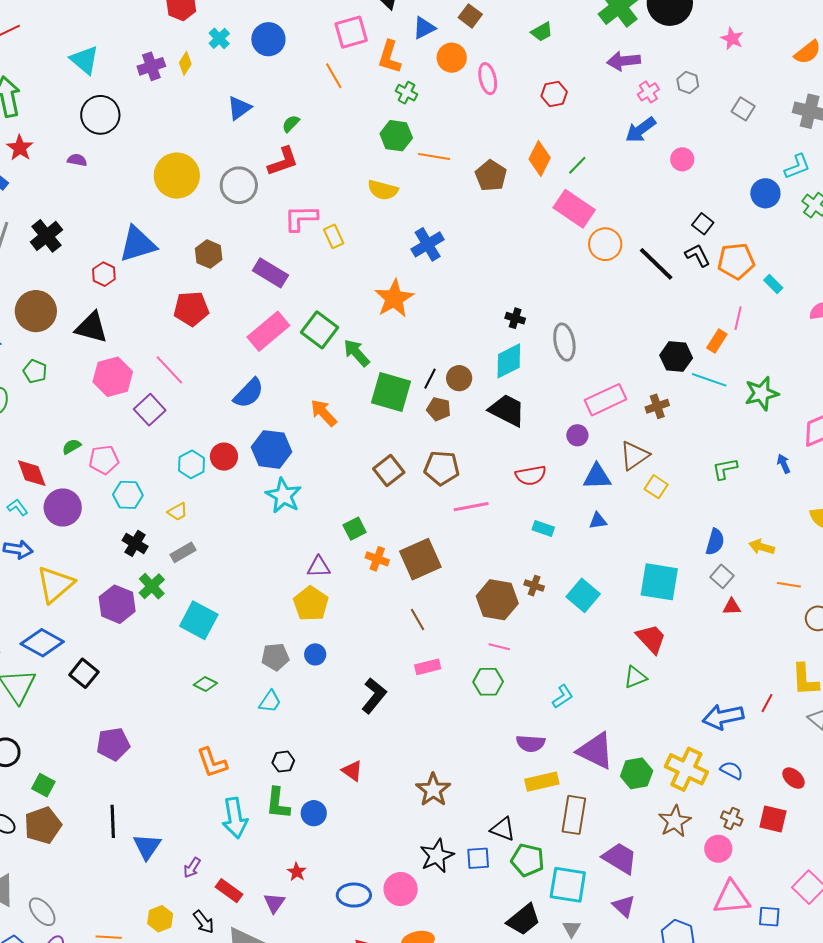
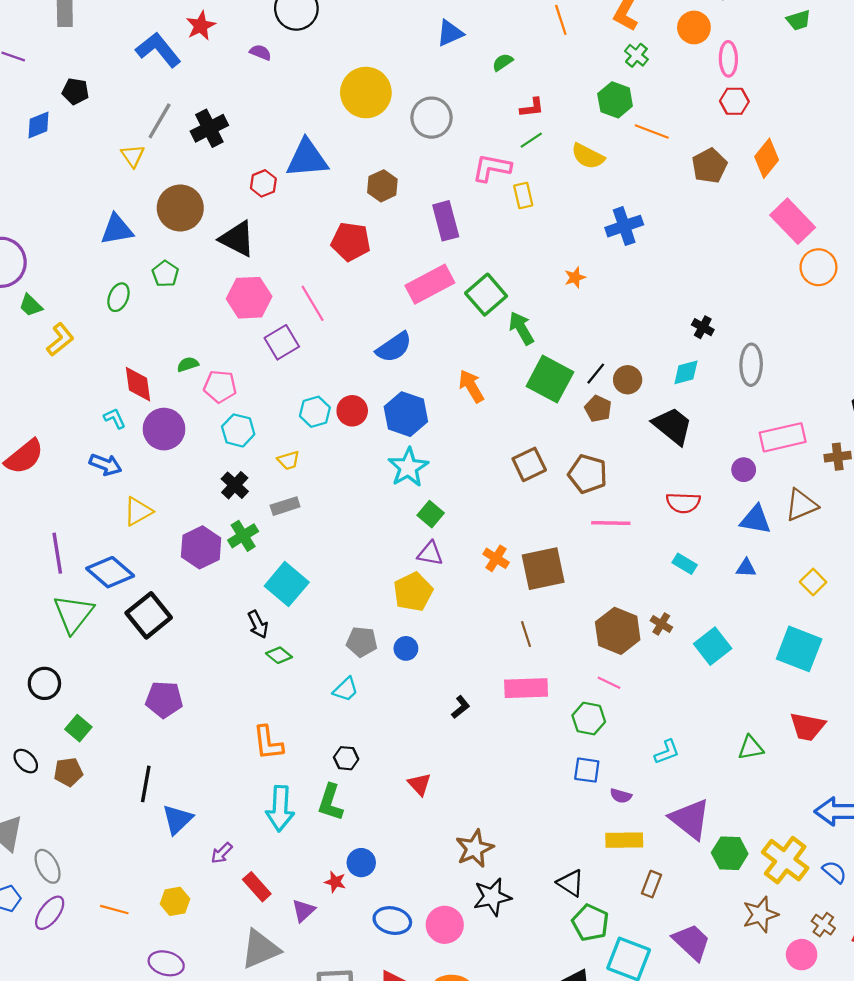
red hexagon: (554, 94) -> (734, 101), moved
red L-shape: (283, 161) -> (532, 108), moved, size x0.7
green line: (577, 165) -> (531, 140), moved
purple rectangle: (270, 273) -> (446, 221), turned 32
orange star: (394, 298) -> (575, 277), size x0.5
cyan diamond: (509, 361) -> (686, 372), size x0.7
yellow square: (656, 487) -> (813, 582), moved
green square: (355, 529) -> (431, 514), moved, turned -35
yellow triangle: (55, 584) -> (138, 511), size x0.7
red trapezoid: (651, 639) -> (807, 727), moved, turned 132
pink rectangle: (428, 667) -> (526, 688), size x1.5
black square: (84, 673) -> (149, 615), size x1.4
black L-shape: (374, 696) -> (461, 707), size x0.6
purple semicircle: (531, 743) -> (621, 796), size x0.7
brown star: (433, 790) -> (475, 849), moved
blue circle: (314, 813) -> (361, 863), moved
brown rectangle: (574, 815) -> (651, 884), size x0.6
brown pentagon: (43, 825) -> (68, 772), size x0.7
blue square: (478, 858) -> (587, 770), moved
red star: (297, 872) -> (335, 882), turned -30
black arrow: (204, 922) -> (258, 624), moved

